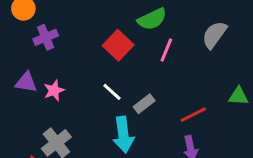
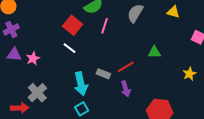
purple cross: (46, 37) -> (11, 29), moved
white line: (112, 92) -> (69, 48), moved
gray rectangle: (144, 104) -> (103, 74), moved, turned 64

